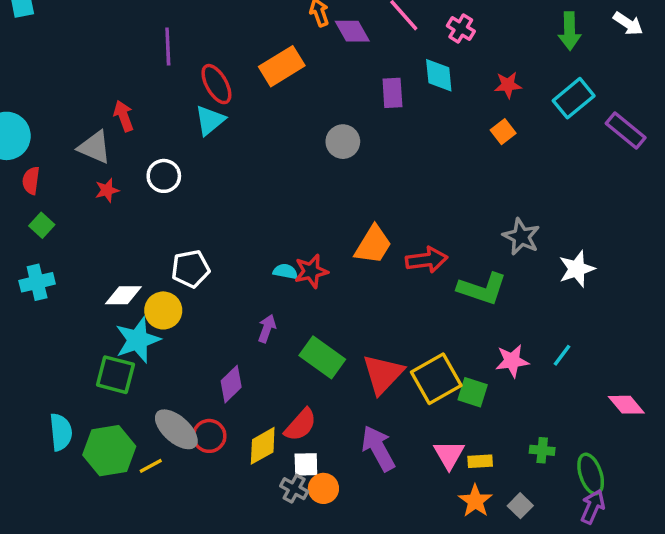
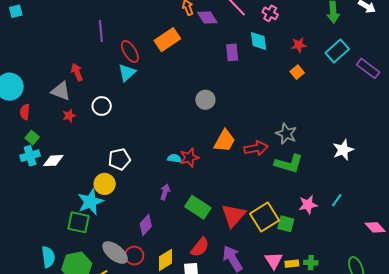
gray circle: (343, 142) -> (205, 100), moved
gray star: (521, 237) -> (286, 134), moved
cyan cross: (37, 282) -> (30, 156), moved
white diamond: (123, 295) -> (53, 161), moved
red semicircle: (300, 425) -> (200, 247), moved
green cross: (542, 450) -> (311, 263), moved

